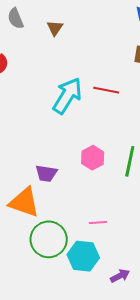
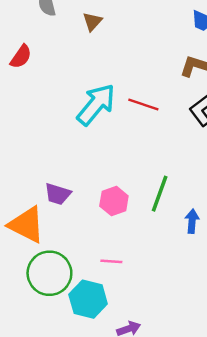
pink hexagon: (93, 158) -> (114, 201), moved

